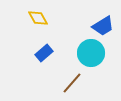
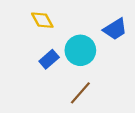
cyan circle: (91, 53) -> (80, 50), moved

